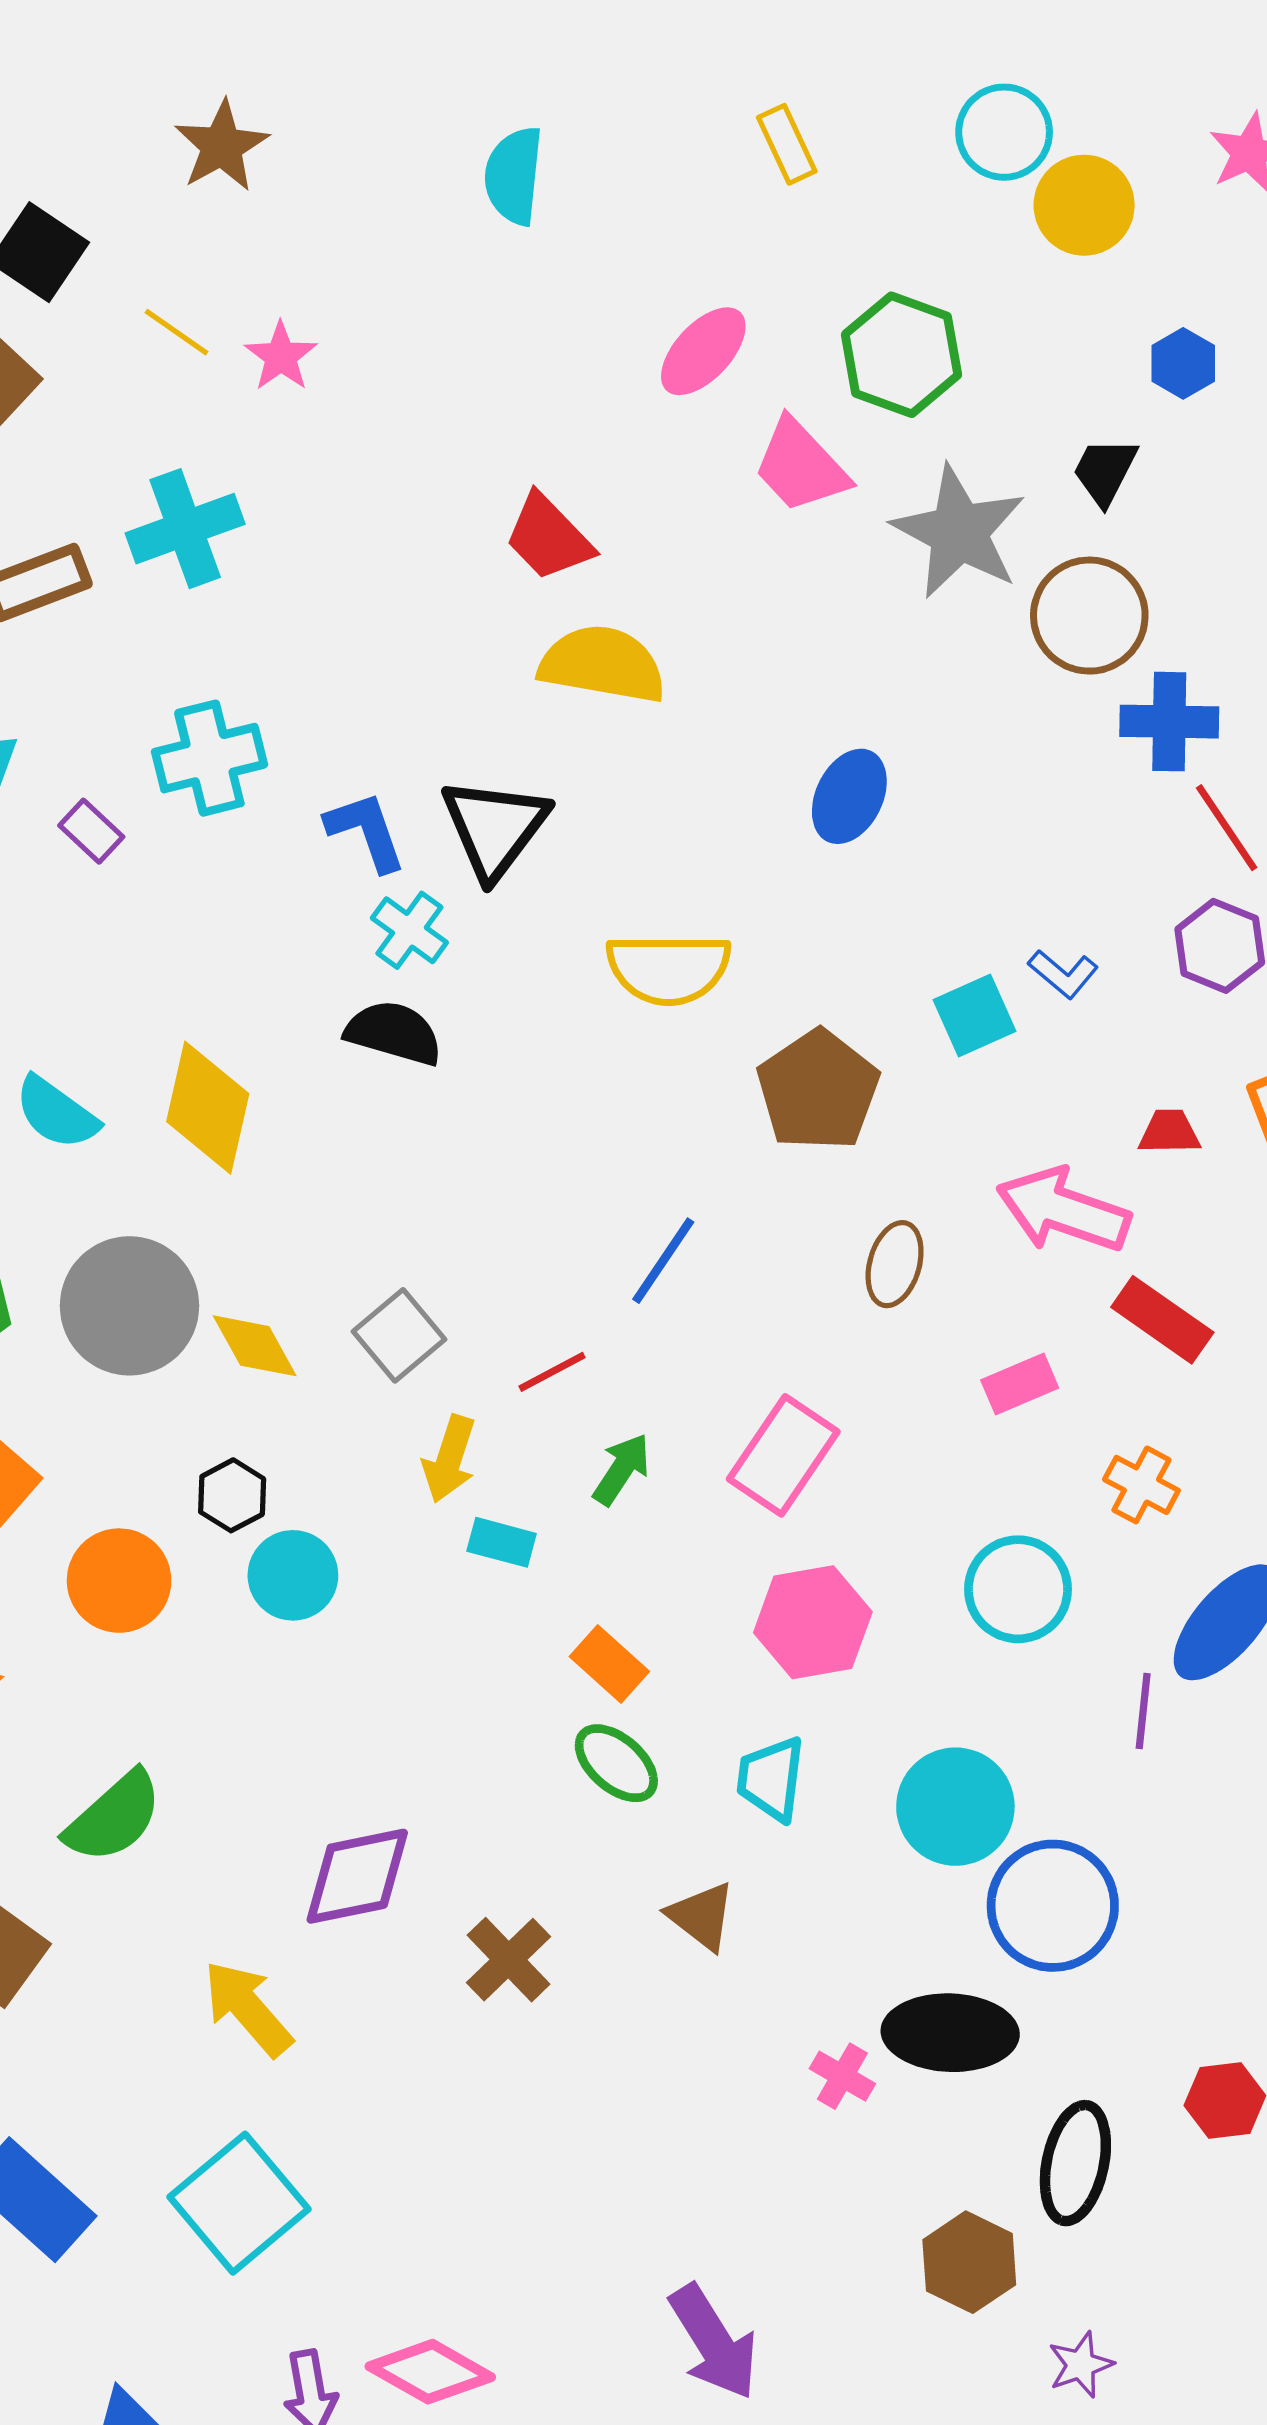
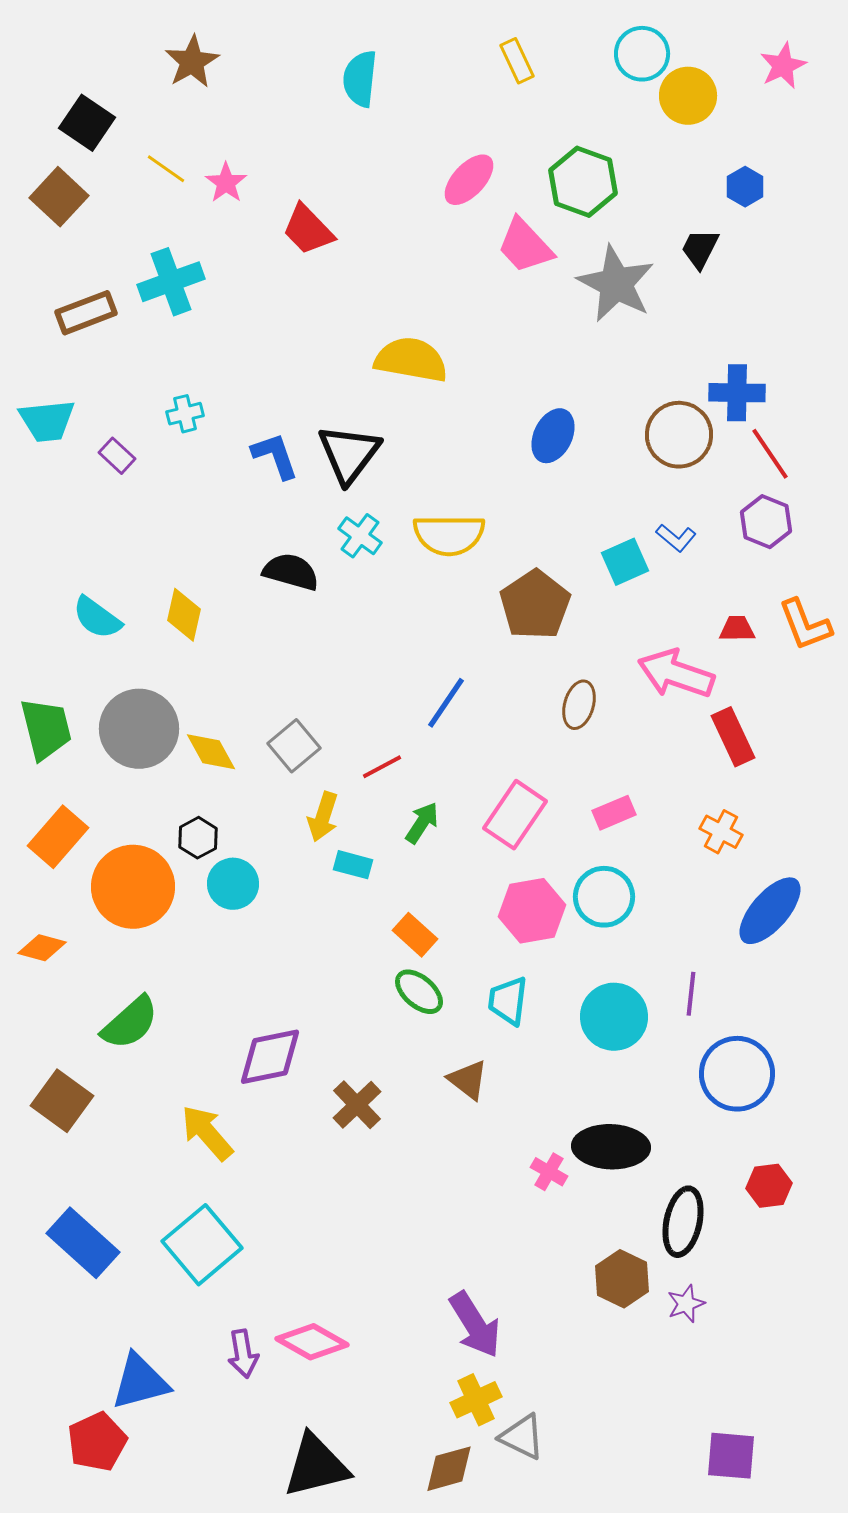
red trapezoid: (549, 537) -> (308, 230), moved
brown circle: (1089, 616) -> (679, 435), moved
cyan cross: (209, 758) -> (185, 414), size x0.6
cyan cross: (409, 930) -> (360, 536), moved
yellow diamond: (208, 1108) -> (184, 615), size x0.7
red rectangle: (1162, 1320) -> (733, 737), turned 30
pink rectangle: (1020, 1384) -> (614, 813), moved
orange circle: (119, 1581) -> (133, 887), size x1.4
cyan circle: (1018, 1589) -> (604, 897), moved
purple line: (1143, 1711) -> (691, 994), moved
blue circle: (1053, 1906) -> (737, 1074), moved
purple star: (1081, 2365) -> (686, 1304), moved

